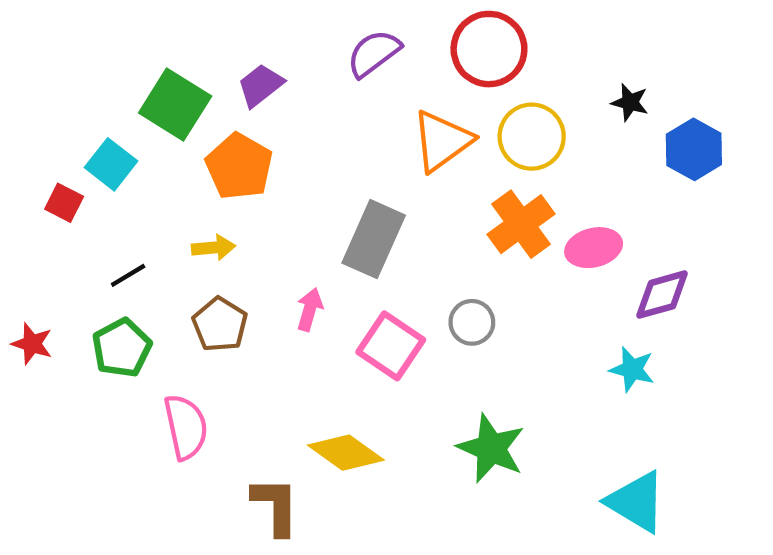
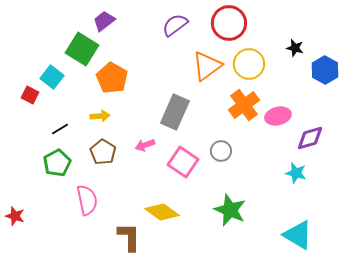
purple trapezoid: (261, 85) -> (104, 21), moved
pink arrow: (310, 310) -> (145, 145), turned -126
red star: (32, 344) -> (15, 216), moved

